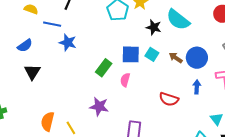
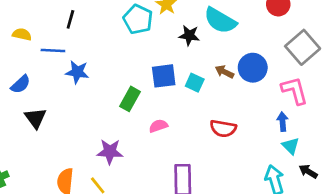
cyan square: (152, 54) -> (195, 83), moved
pink semicircle: (125, 80) -> (158, 126), moved, turned 64
blue arrow: (197, 87) -> (282, 122), moved
purple star: (99, 107) -> (110, 152), moved

